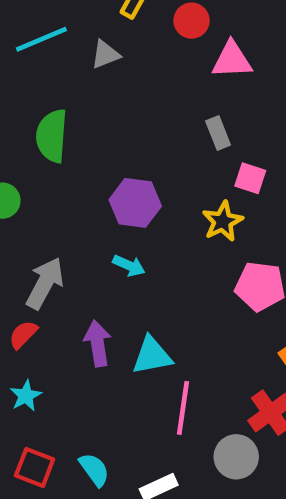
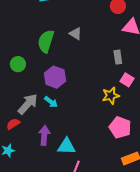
gray triangle: (105, 54) -> (76, 34), moved, turned 40
purple hexagon: (135, 203) -> (55, 77), moved
cyan arrow: (129, 266) -> (51, 102), moved

